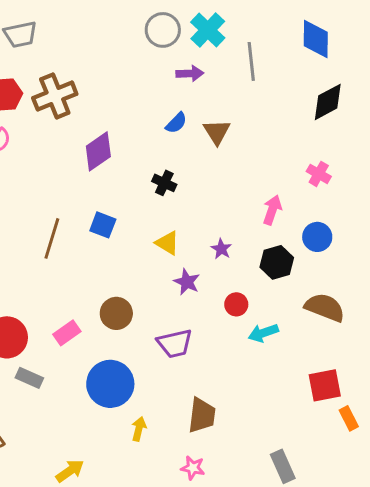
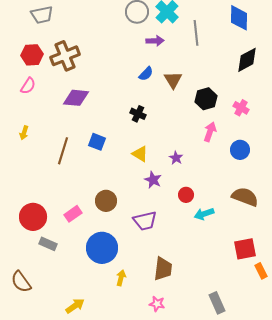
purple diamond: (98, 151) -> (76, 98), moved, turned 40
black hexagon: (277, 262) -> (206, 99), moved

